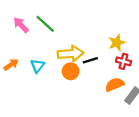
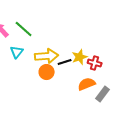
yellow star: (117, 43) -> (80, 57), moved
cyan triangle: (37, 66) -> (17, 52), moved

